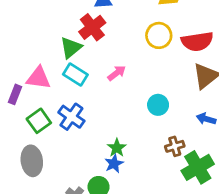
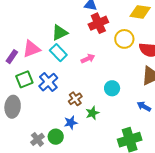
red cross: (92, 27) -> (98, 23), moved
pink triangle: (39, 78) -> (31, 49), turned -42
brown cross: (175, 146) -> (75, 99), moved, turned -32
green star: (117, 148) -> (92, 113), moved

